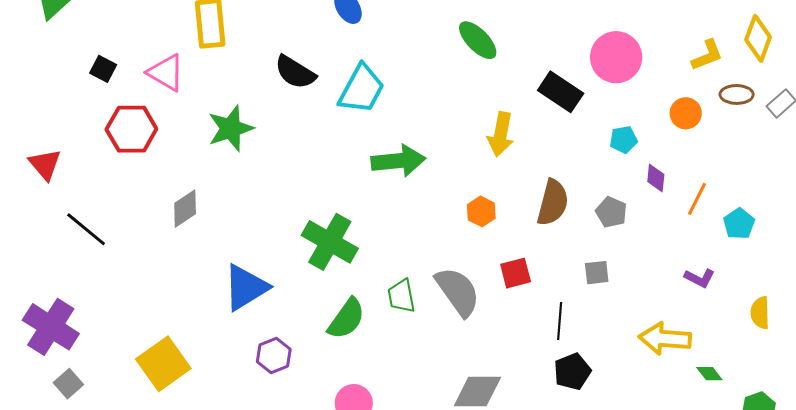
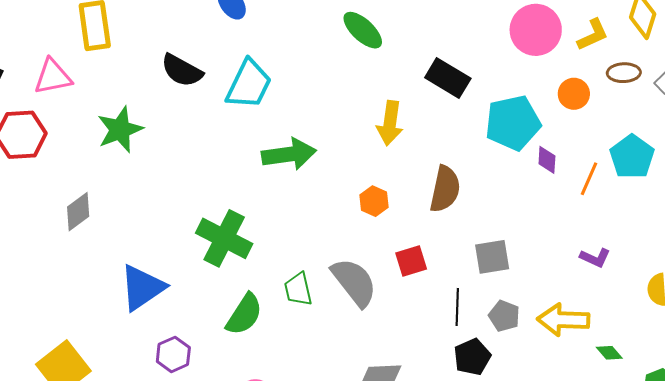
pink circle: (616, 57) -> (536, 30), moved
pink triangle: (166, 73) -> (53, 77), turned -39
cyan pentagon: (624, 140) -> (513, 123), size x2.0
gray pentagon: (611, 212) -> (504, 316), moved
cyan pentagon: (739, 224) -> (632, 157), moved, size x1.4
gray square: (597, 273) -> (492, 257), size x1.4

